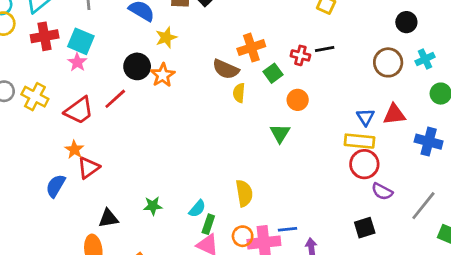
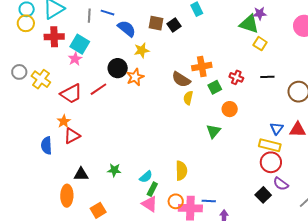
black line: (325, 49) -> (267, 77), moved
blue semicircle: (56, 186) -> (46, 146), turned -42
black square: (365, 228) -> (263, 195), moved, turned -35

